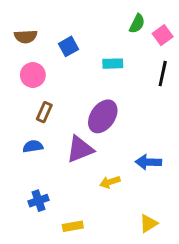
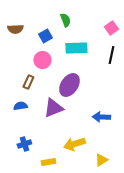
green semicircle: (137, 24) -> (65, 20), moved, turned -48
cyan rectangle: (113, 64) -> (76, 48), size x1.5
pink circle: (33, 75) -> (42, 60), moved
yellow arrow: (110, 182) -> (74, 144), moved, size x1.5

